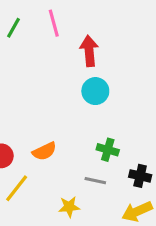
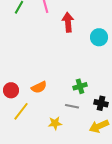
cyan circle: (95, 91) -> (99, 37), moved
green cross: (108, 150) -> (80, 86), turned -32

